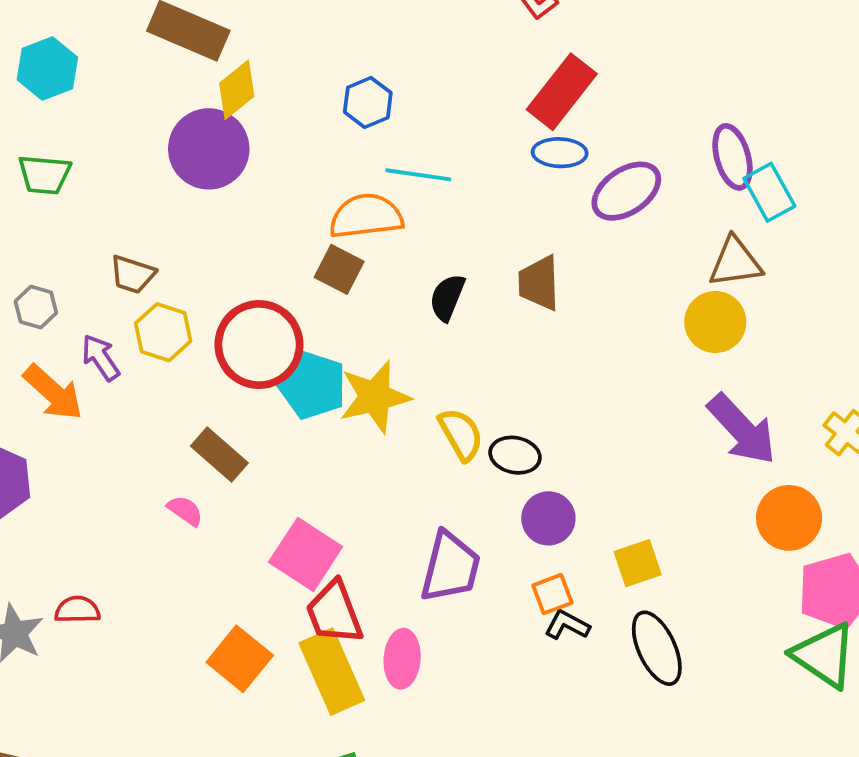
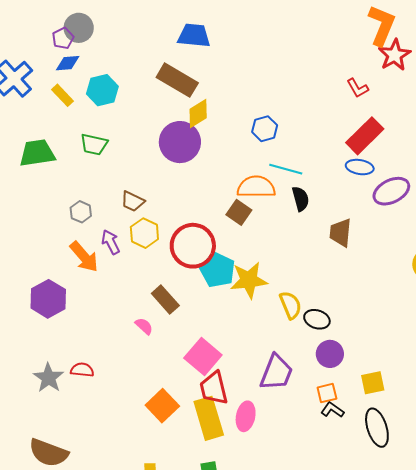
black semicircle: (447, 297) -> (301, 199), moved, turned 135

